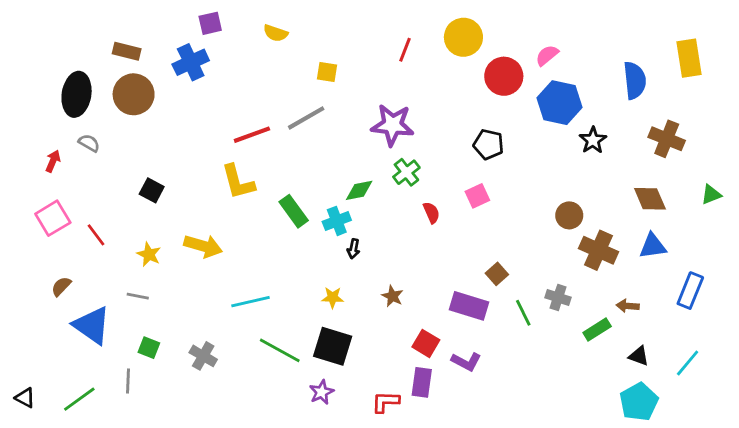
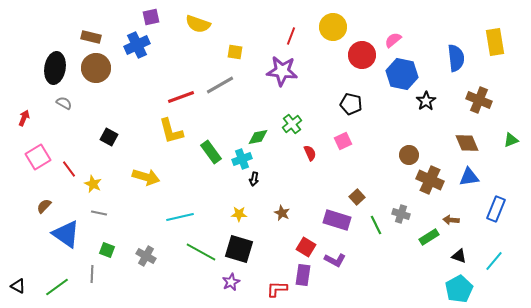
yellow semicircle: (276, 33) -> (198, 24), size x1.4
purple star: (392, 125) -> (282, 71), moved
red arrow: (53, 161) -> (24, 118), moved
yellow star: (149, 254) -> (93, 184), moved

